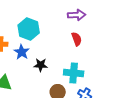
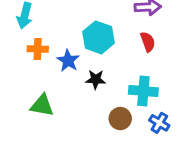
cyan hexagon: (29, 29) -> (98, 37), moved

